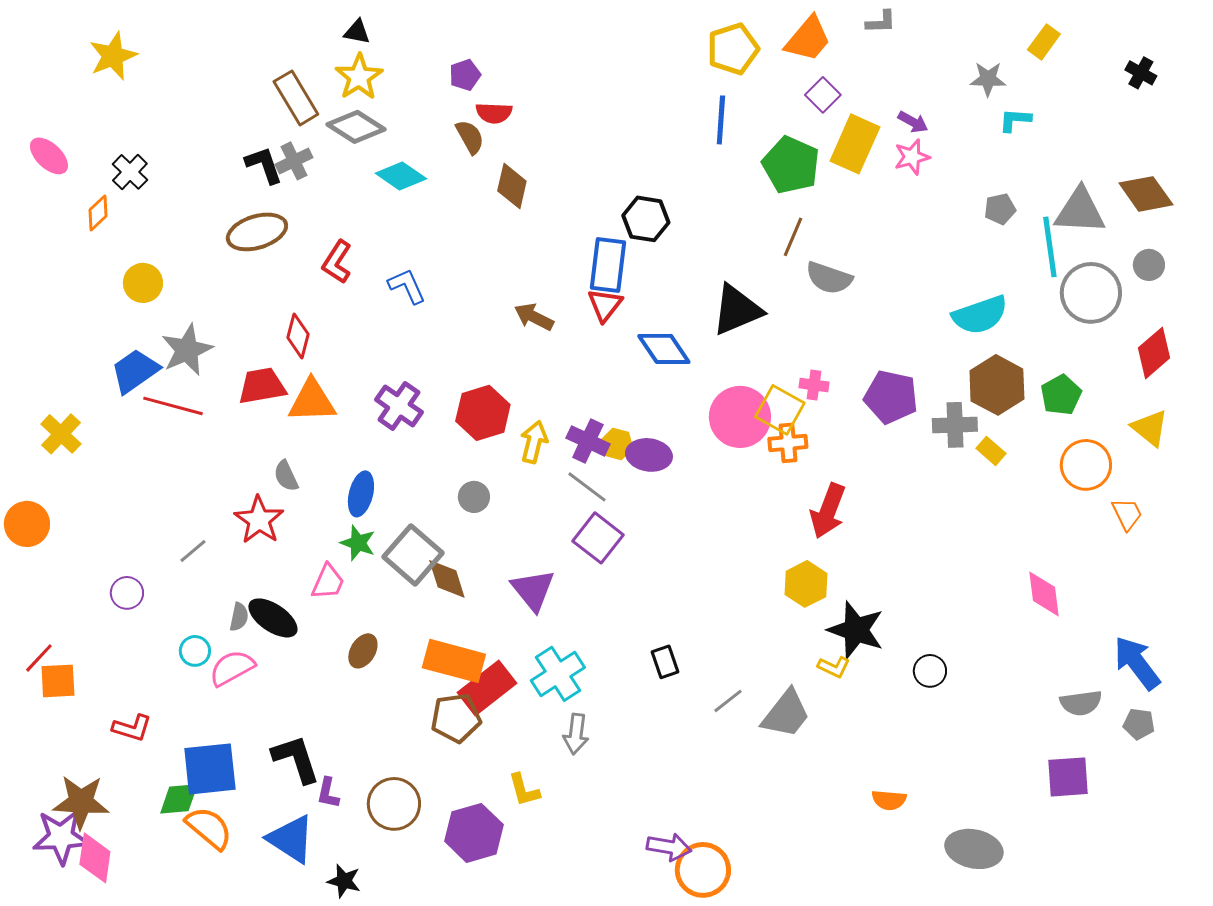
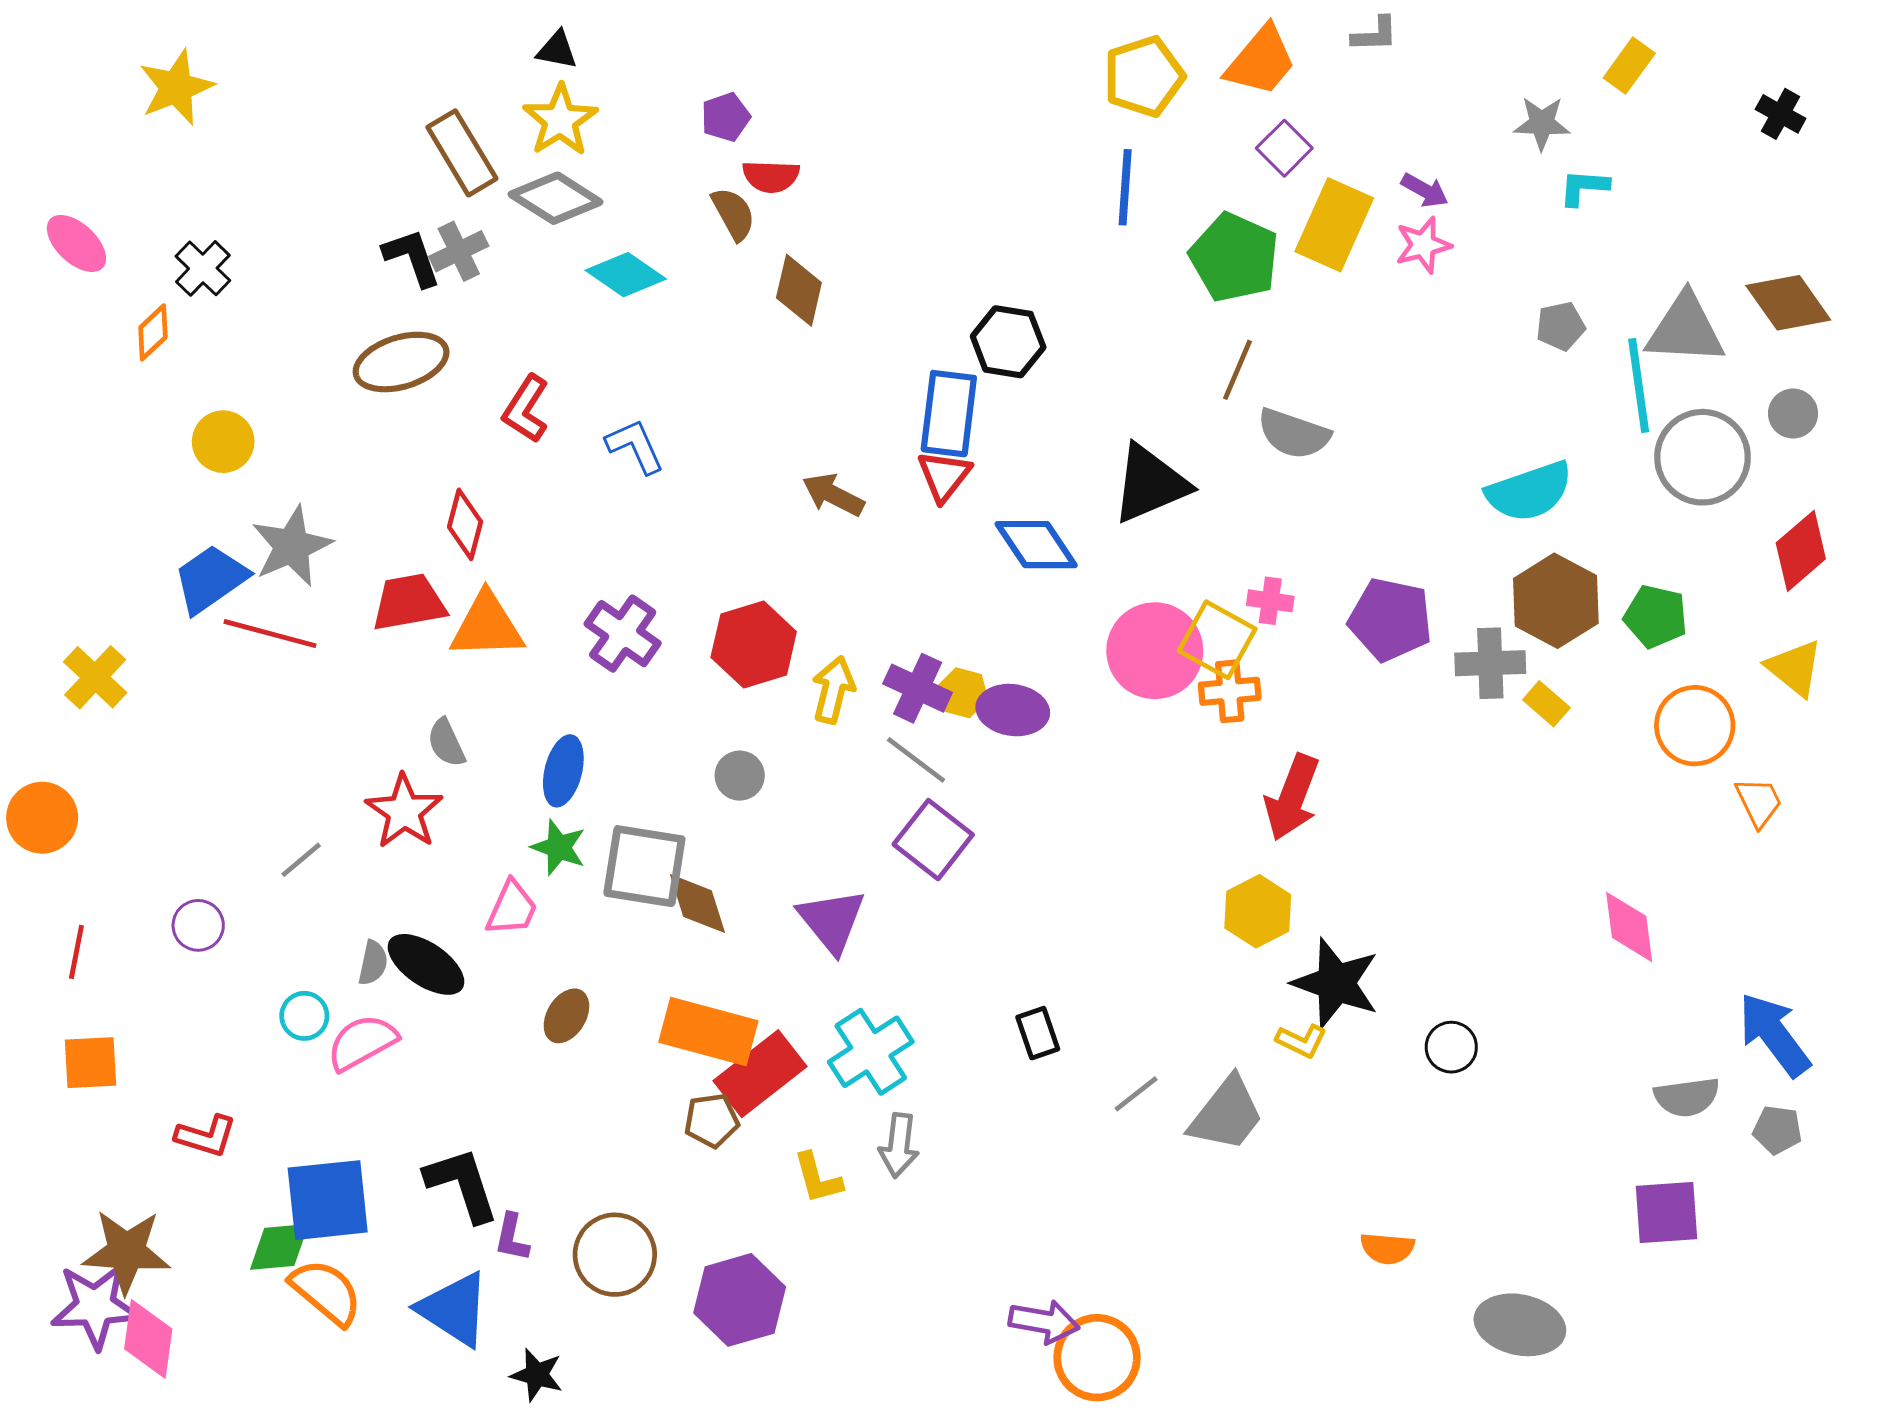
green pentagon: (1061, 395) -> (1656, 616), turned -30
gray square: (413, 555) -> (644, 866), turned -32
red line: (39, 658) -> (76, 952), moved, turned -32
brown pentagon: (456, 718) -> (712, 1120), size x0.7
yellow L-shape: (524, 790) -> (818, 1178), moved

